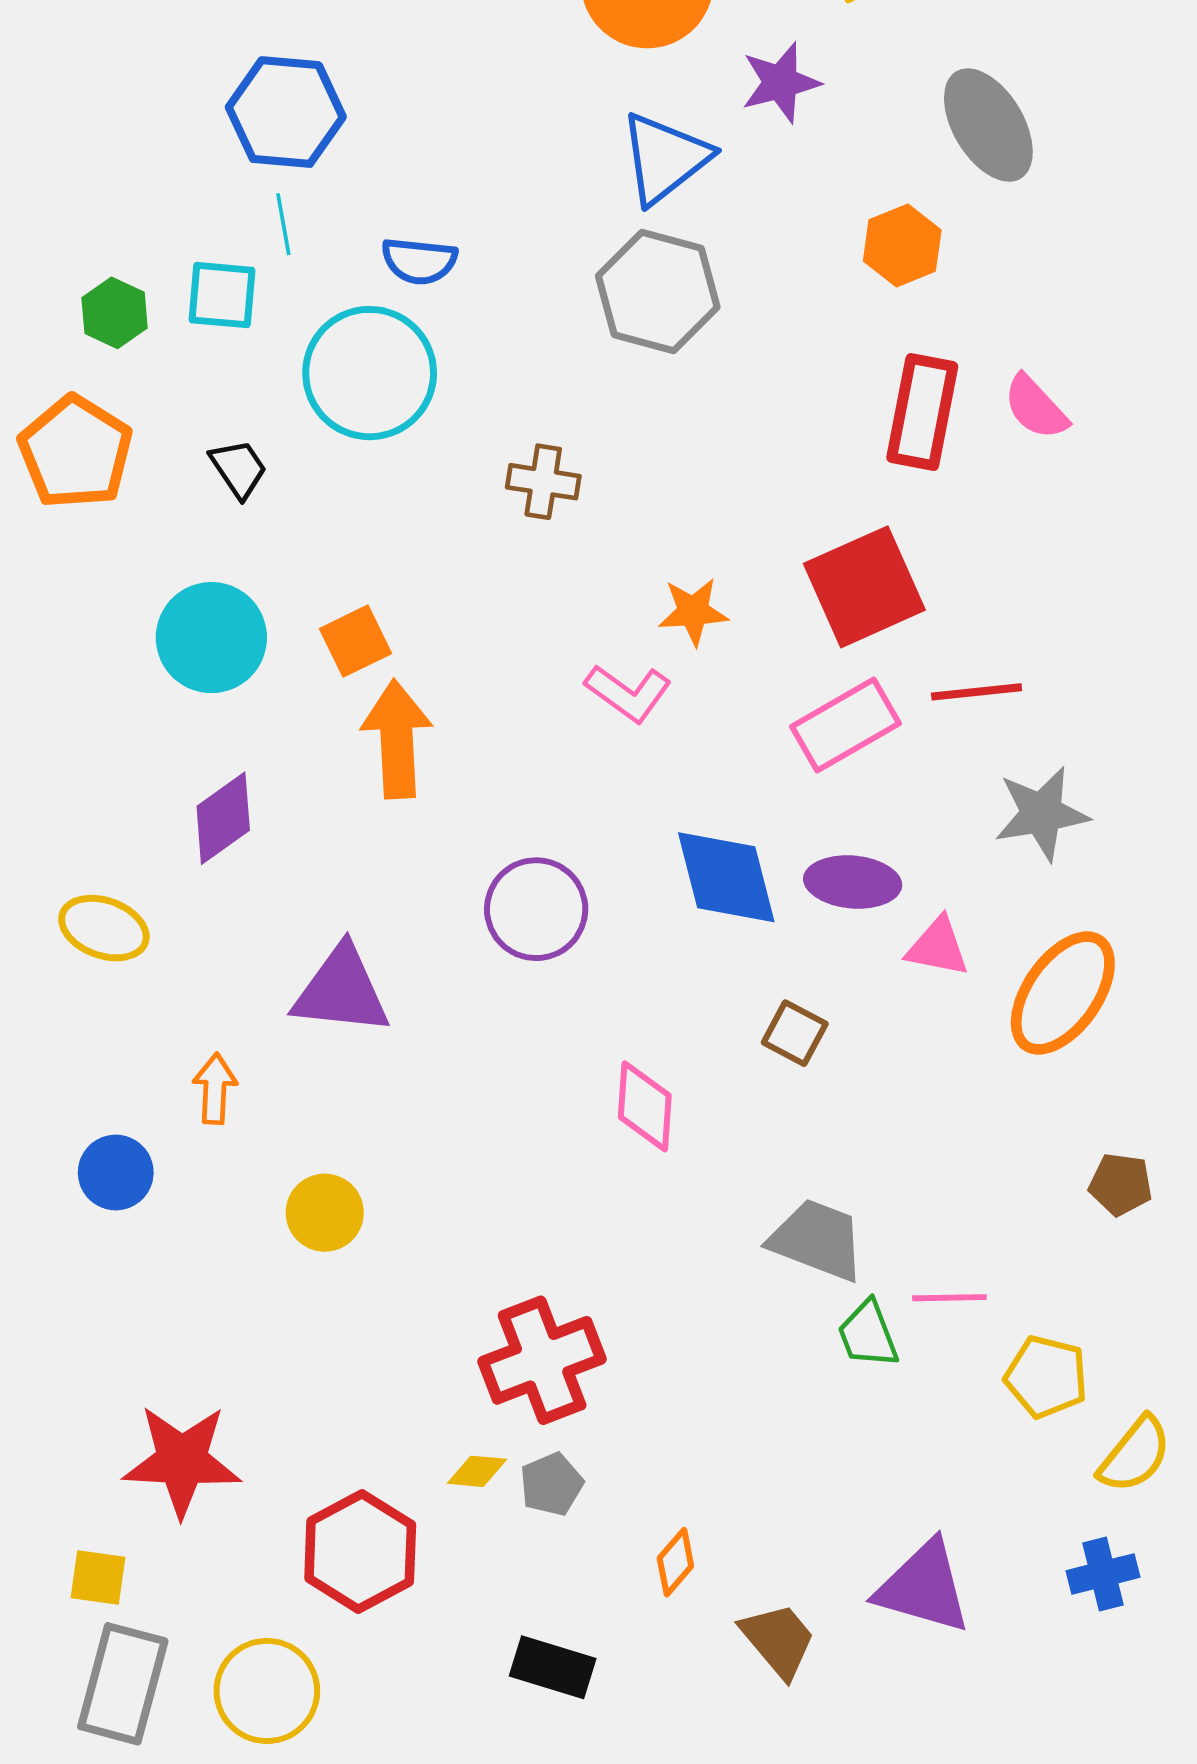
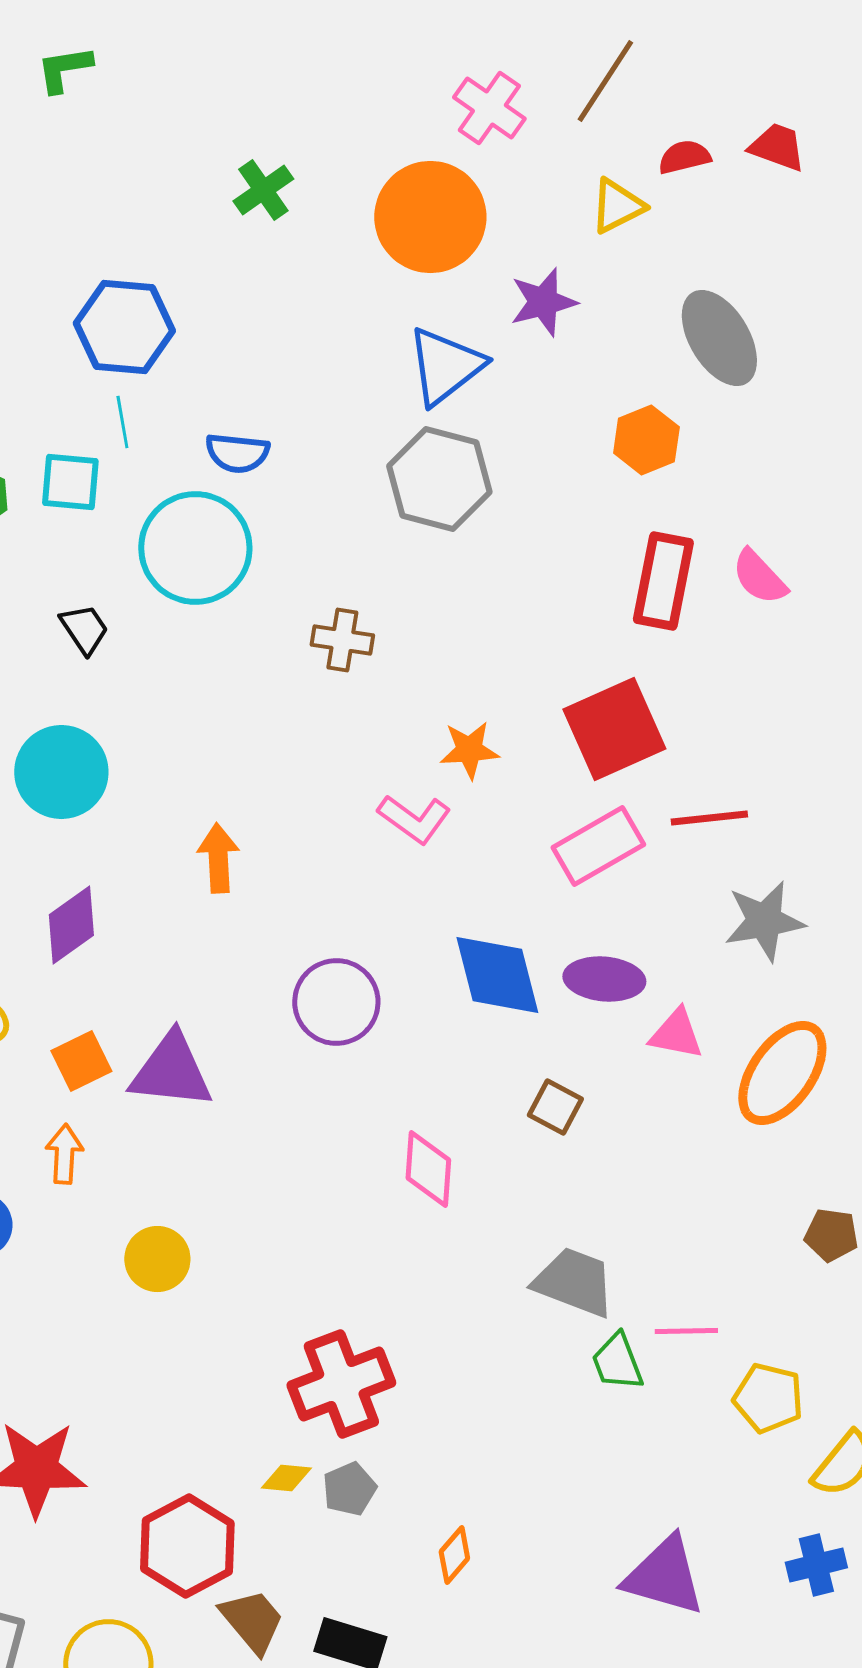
orange square: (355, 641) -> (81, 1061), moved
orange arrow: (397, 739) -> (218, 858), size x0.7
brown trapezoid: (778, 1640) -> (252, 1621), moved

